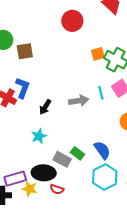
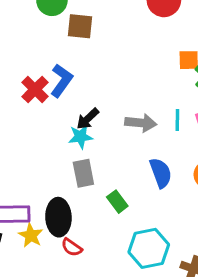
cyan star: (39, 136) -> (81, 137), moved
blue semicircle: (102, 150) -> (161, 173), moved
gray rectangle: (62, 159) -> (83, 173), moved, turned 36
black ellipse: (44, 173) -> (58, 217), turned 70

